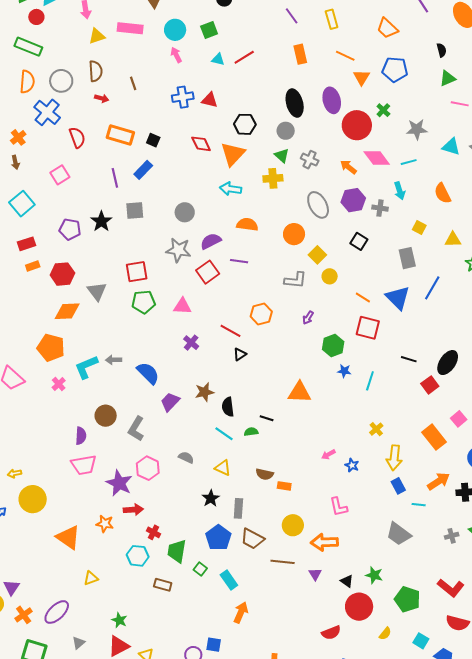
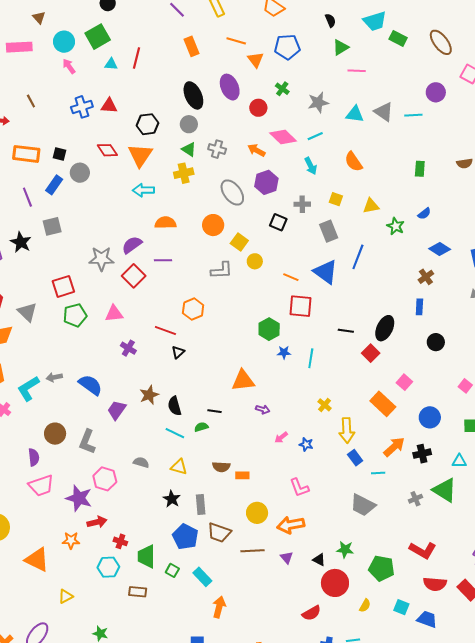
green square: (209, 30) -> (98, 37), size x1.4
red line: (244, 57) -> (136, 58), turned -35
red circle: (357, 125) -> (258, 108), size x0.6
gray cross: (380, 208) -> (302, 204), moved
gray circle: (185, 212) -> (80, 173), moved
purple arrow: (308, 318) -> (263, 409), moved, turned -96

